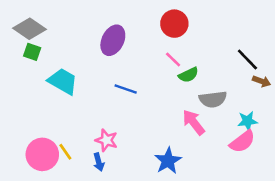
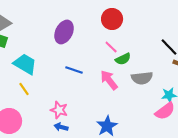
pink arrow: (194, 122) -> (109, 80), moved
yellow line: (65, 152) -> (24, 89), moved
blue arrow: (99, 162) -> (61, 127), moved, turned 120

